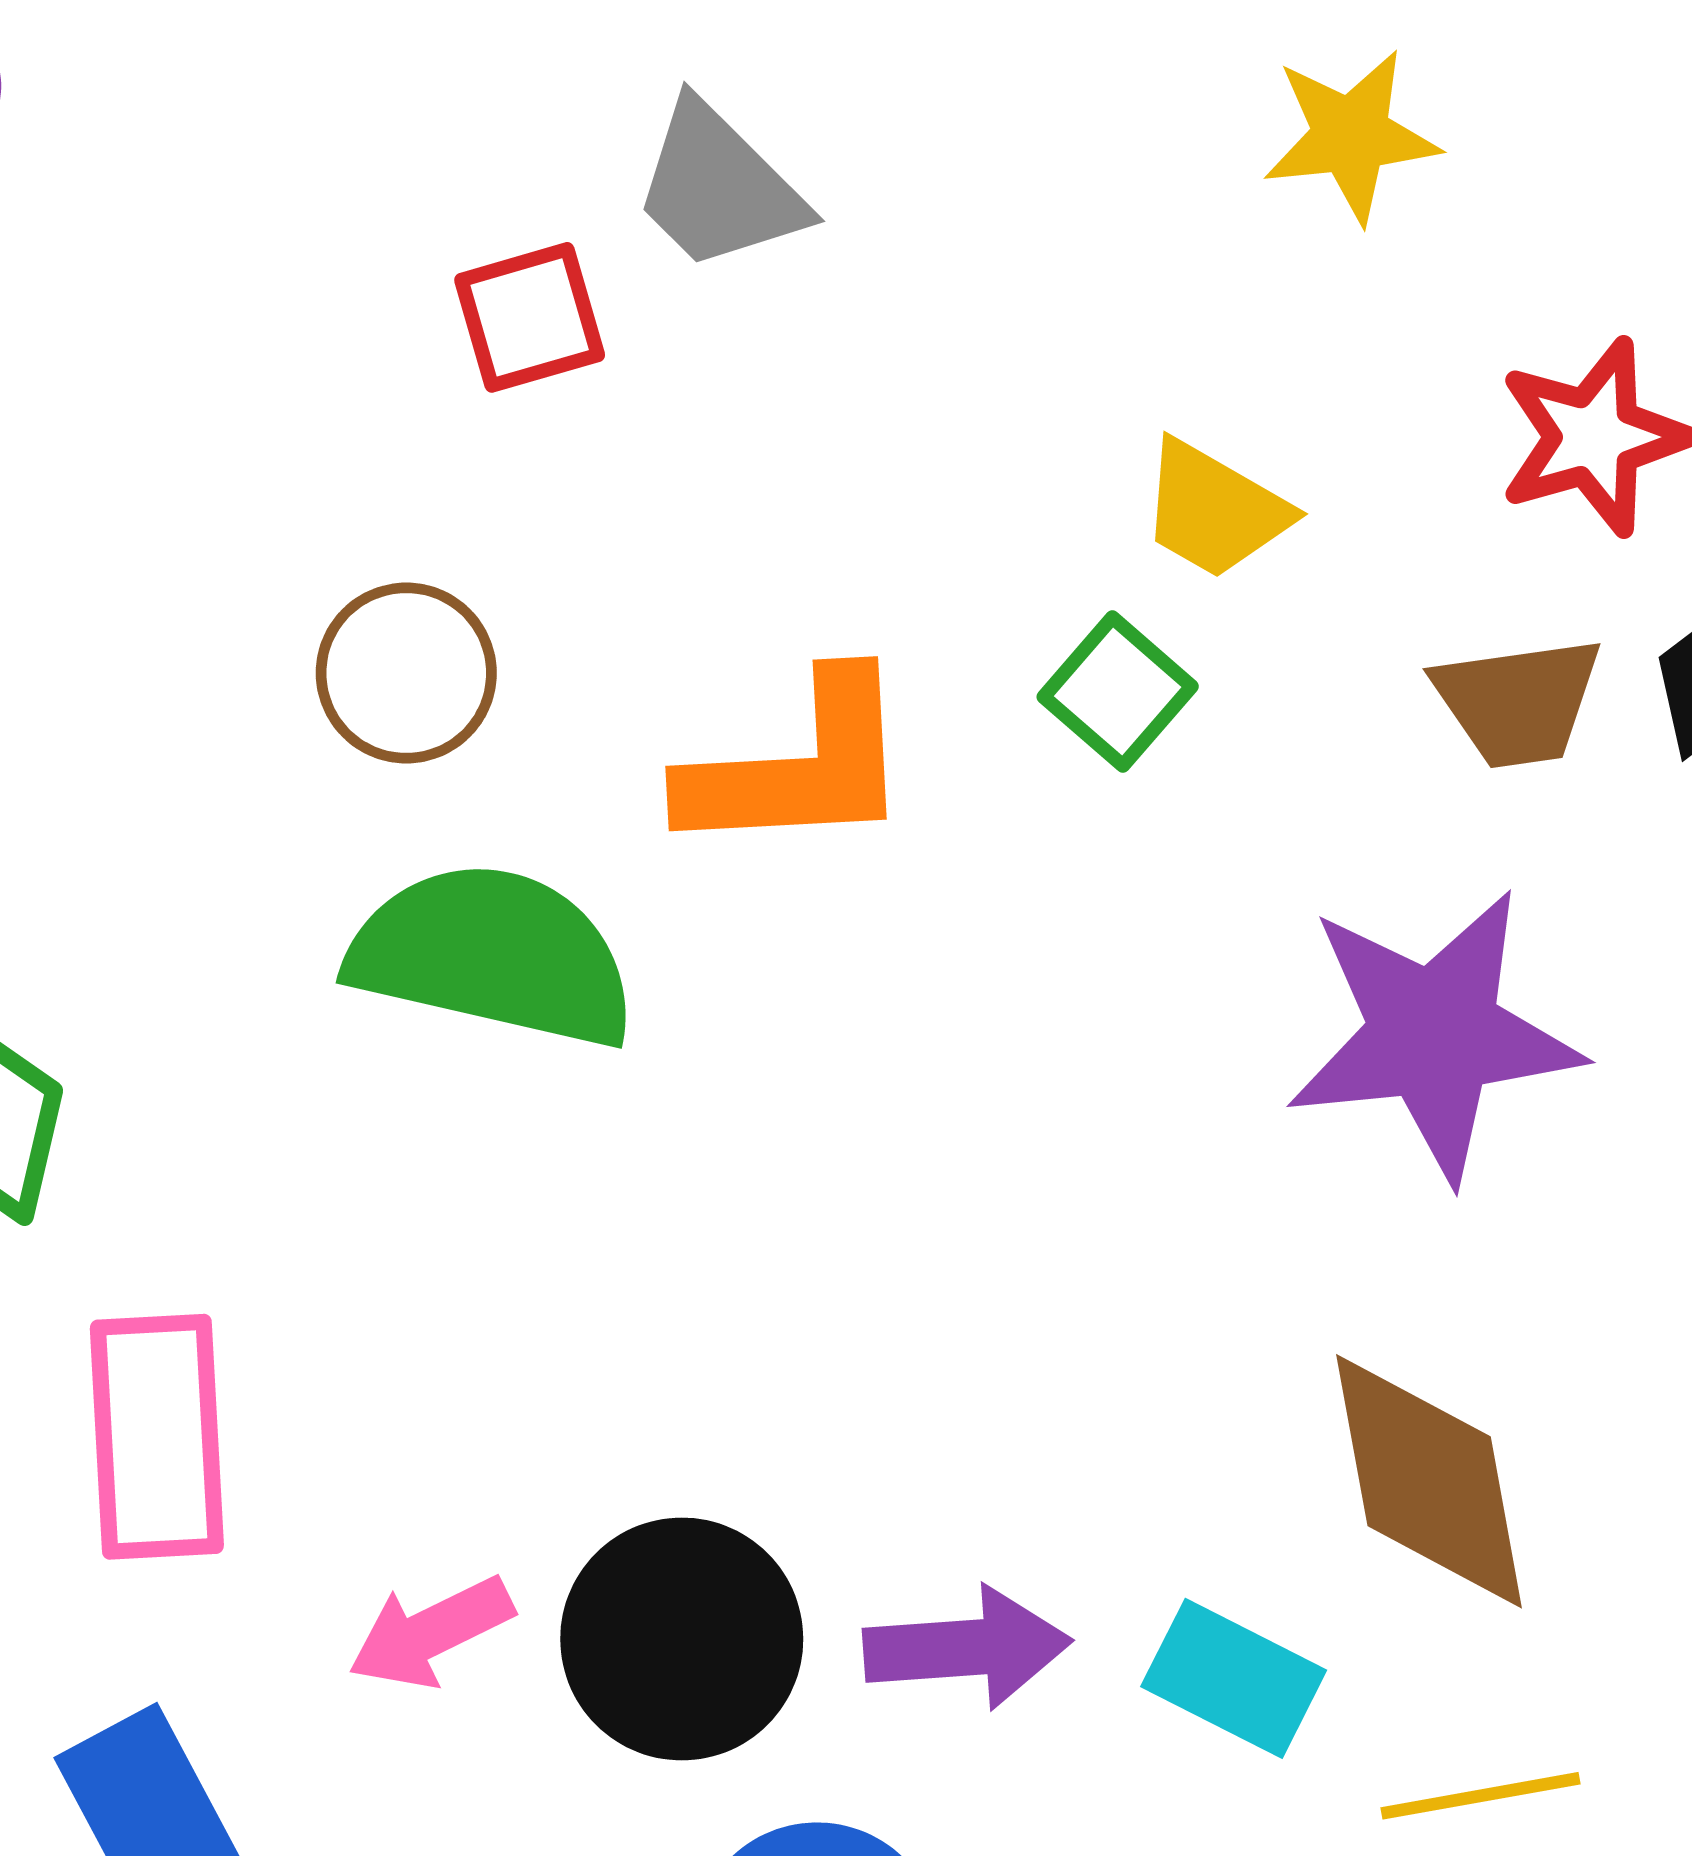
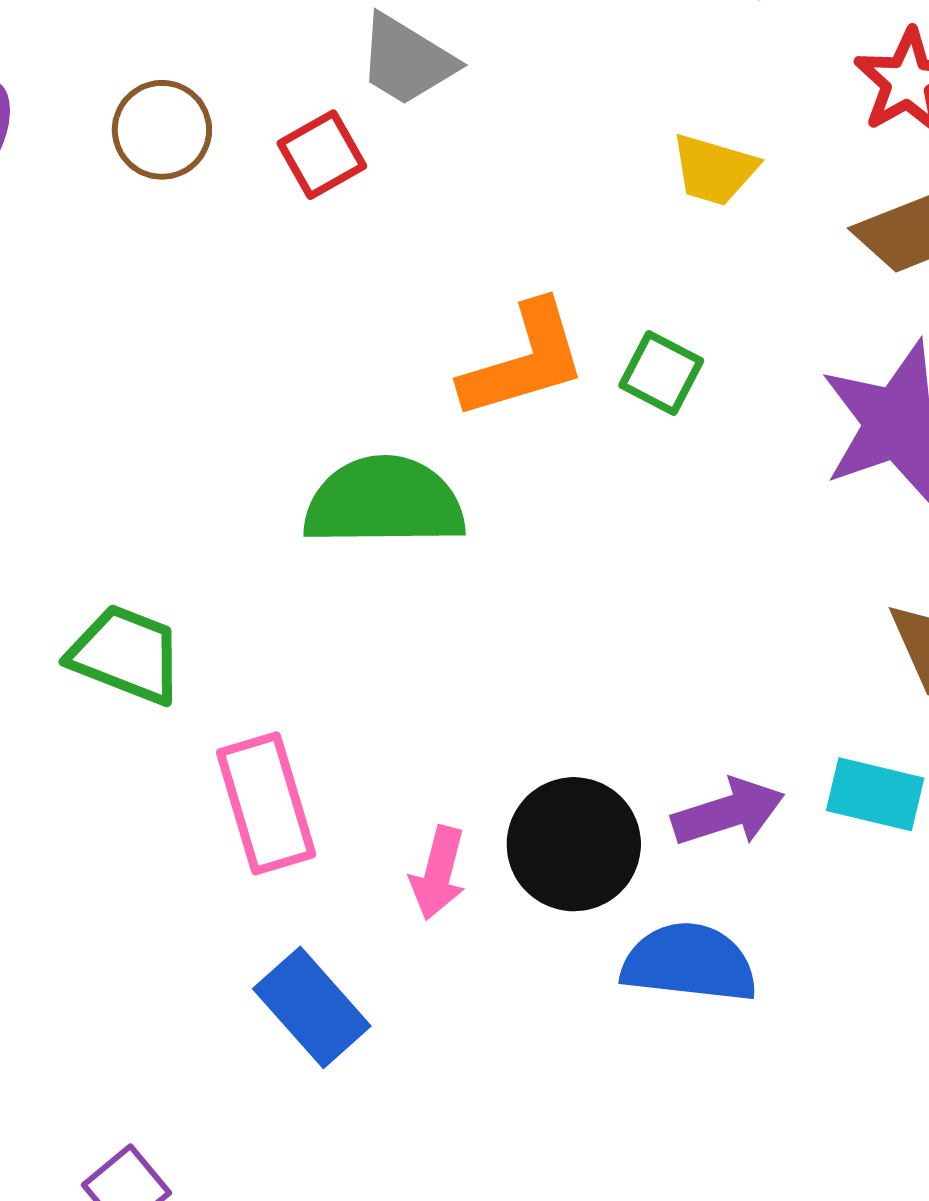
brown circle: (406, 673) -> (162, 130), moved
green square: (1118, 692) -> (661, 373), moved
pink arrow: (431, 1632) -> (438, 873), turned -36

